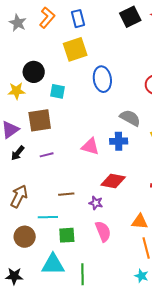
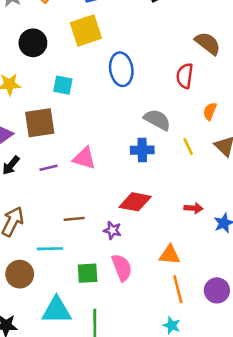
black circle: (34, 72) -> (33, 43), moved
pink triangle: (90, 146) -> (84, 158), moved
green square: (67, 235) -> (88, 273), moved

